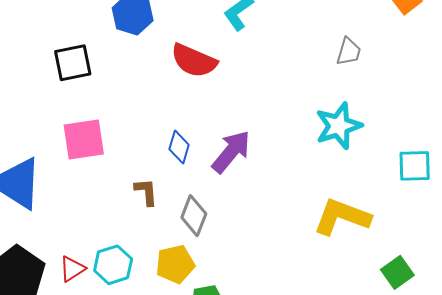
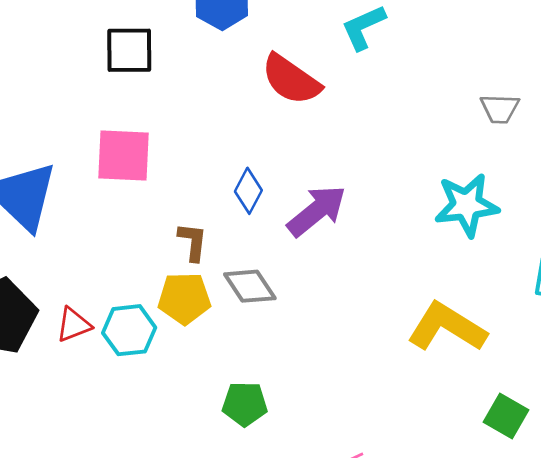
gray trapezoid: (349, 52) -> (500, 109), turned 64
gray diamond: (194, 216) -> (250, 286), turned -66
yellow pentagon: (175, 264) -> (184, 298), moved
green square: (397, 272) -> (506, 416), turned -36

